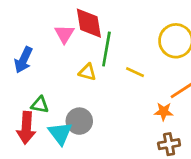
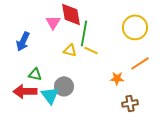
yellow line: (135, 72) -> (91, 50), moved
orange star: (164, 112) -> (117, 78), moved
red arrow: (26, 128) -> (25, 91), turned 85

